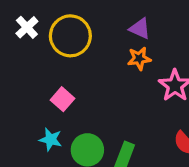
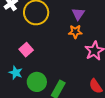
purple triangle: (140, 29) -> (78, 14), turned 32

